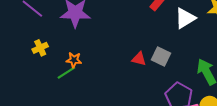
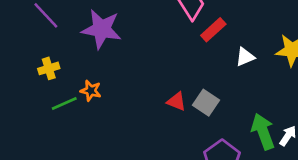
white triangle: (185, 18) -> (245, 57), size x0.7
green line: (66, 73) -> (64, 104), moved

